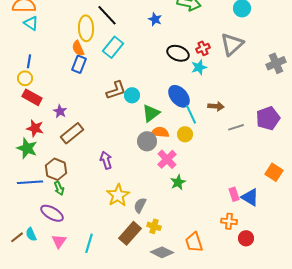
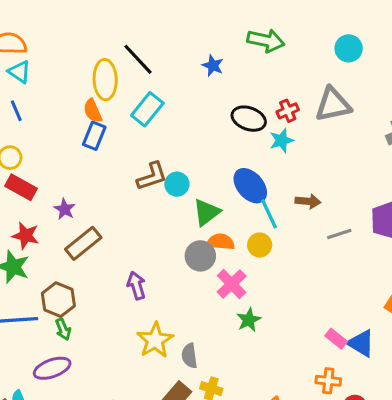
gray triangle: (232, 44) -> (333, 105), turned 30
blue line: (29, 61) -> (16, 111), moved, turned -32
pink rectangle: (234, 194) -> (336, 339), turned -32
gray semicircle: (140, 205) -> (189, 356), turned -35
purple ellipse: (52, 213) -> (52, 368), turned -50

